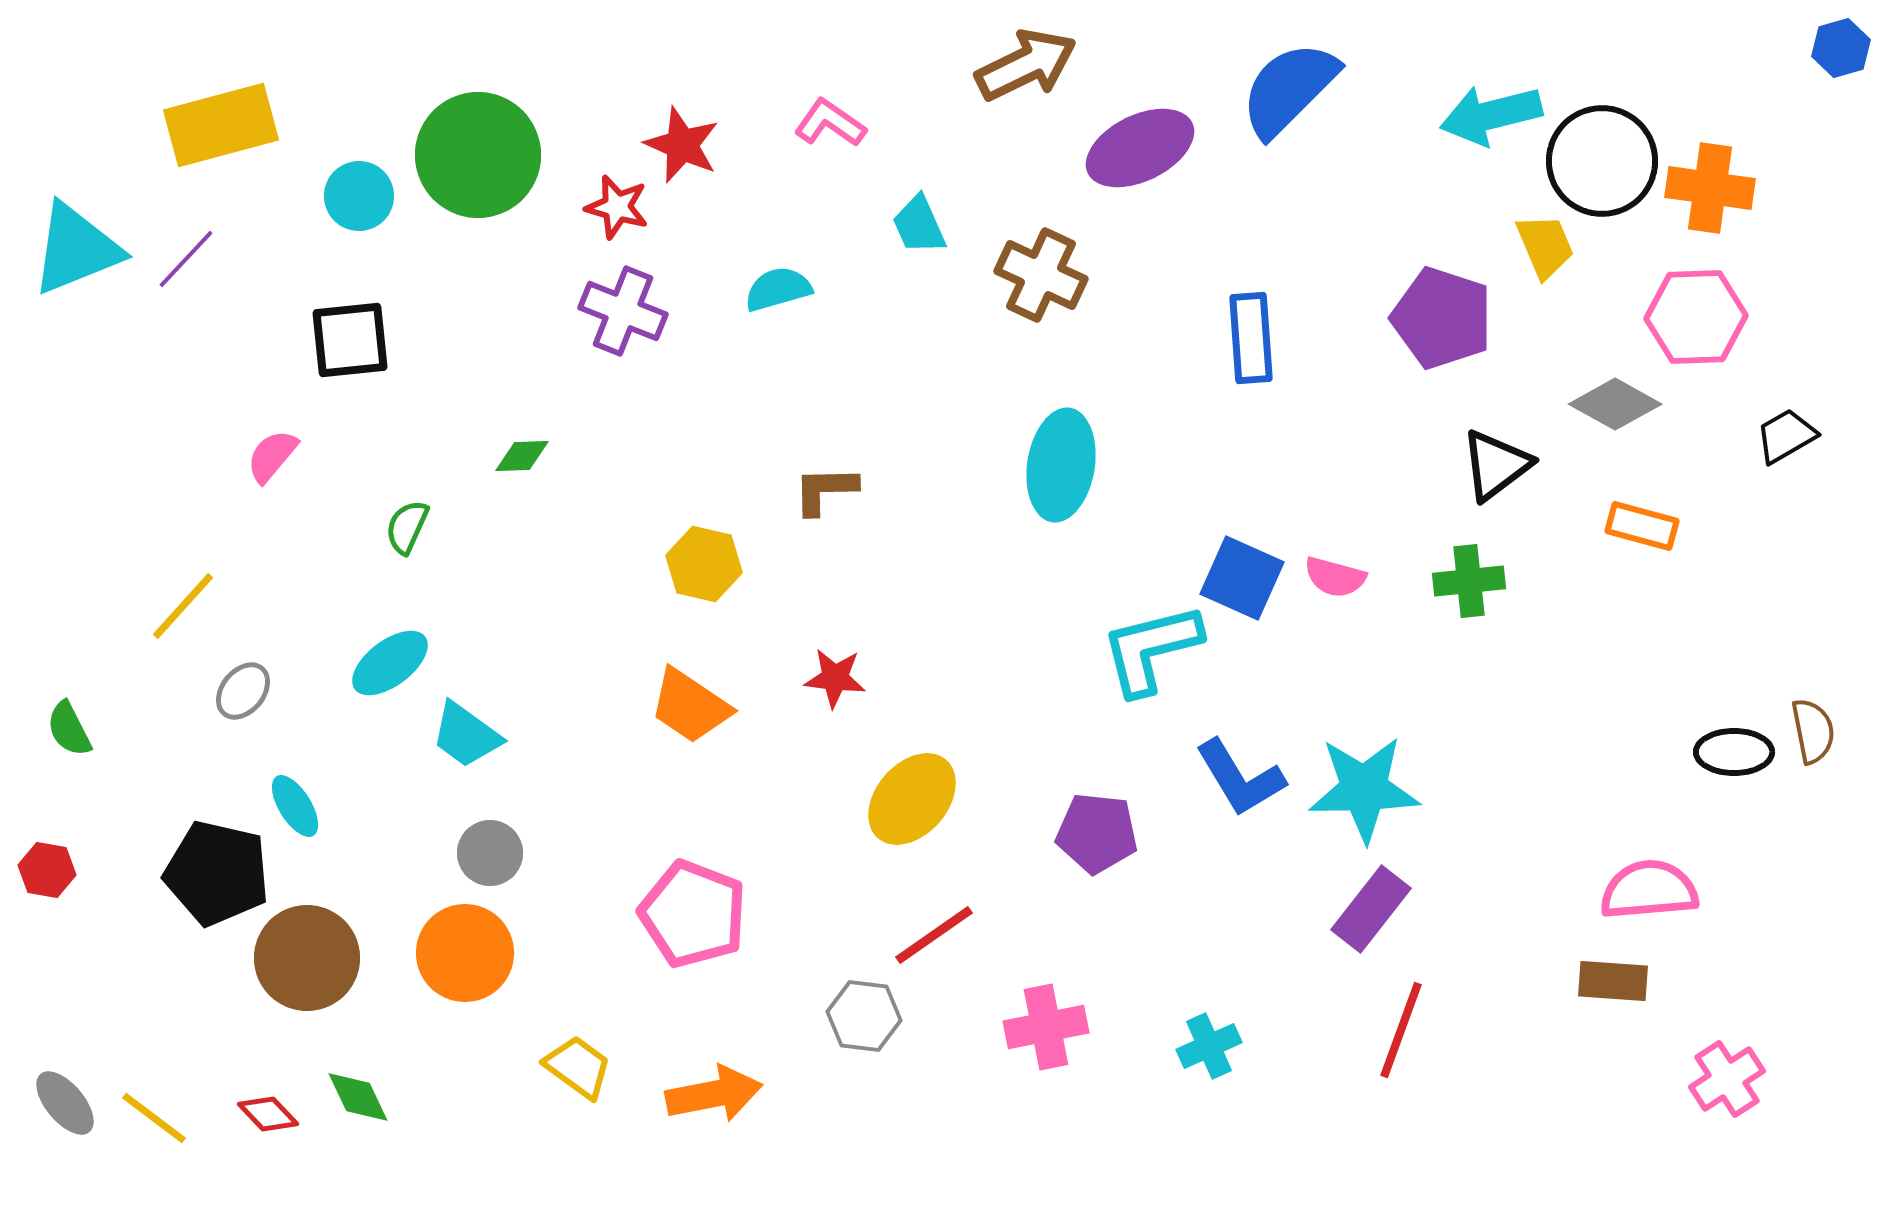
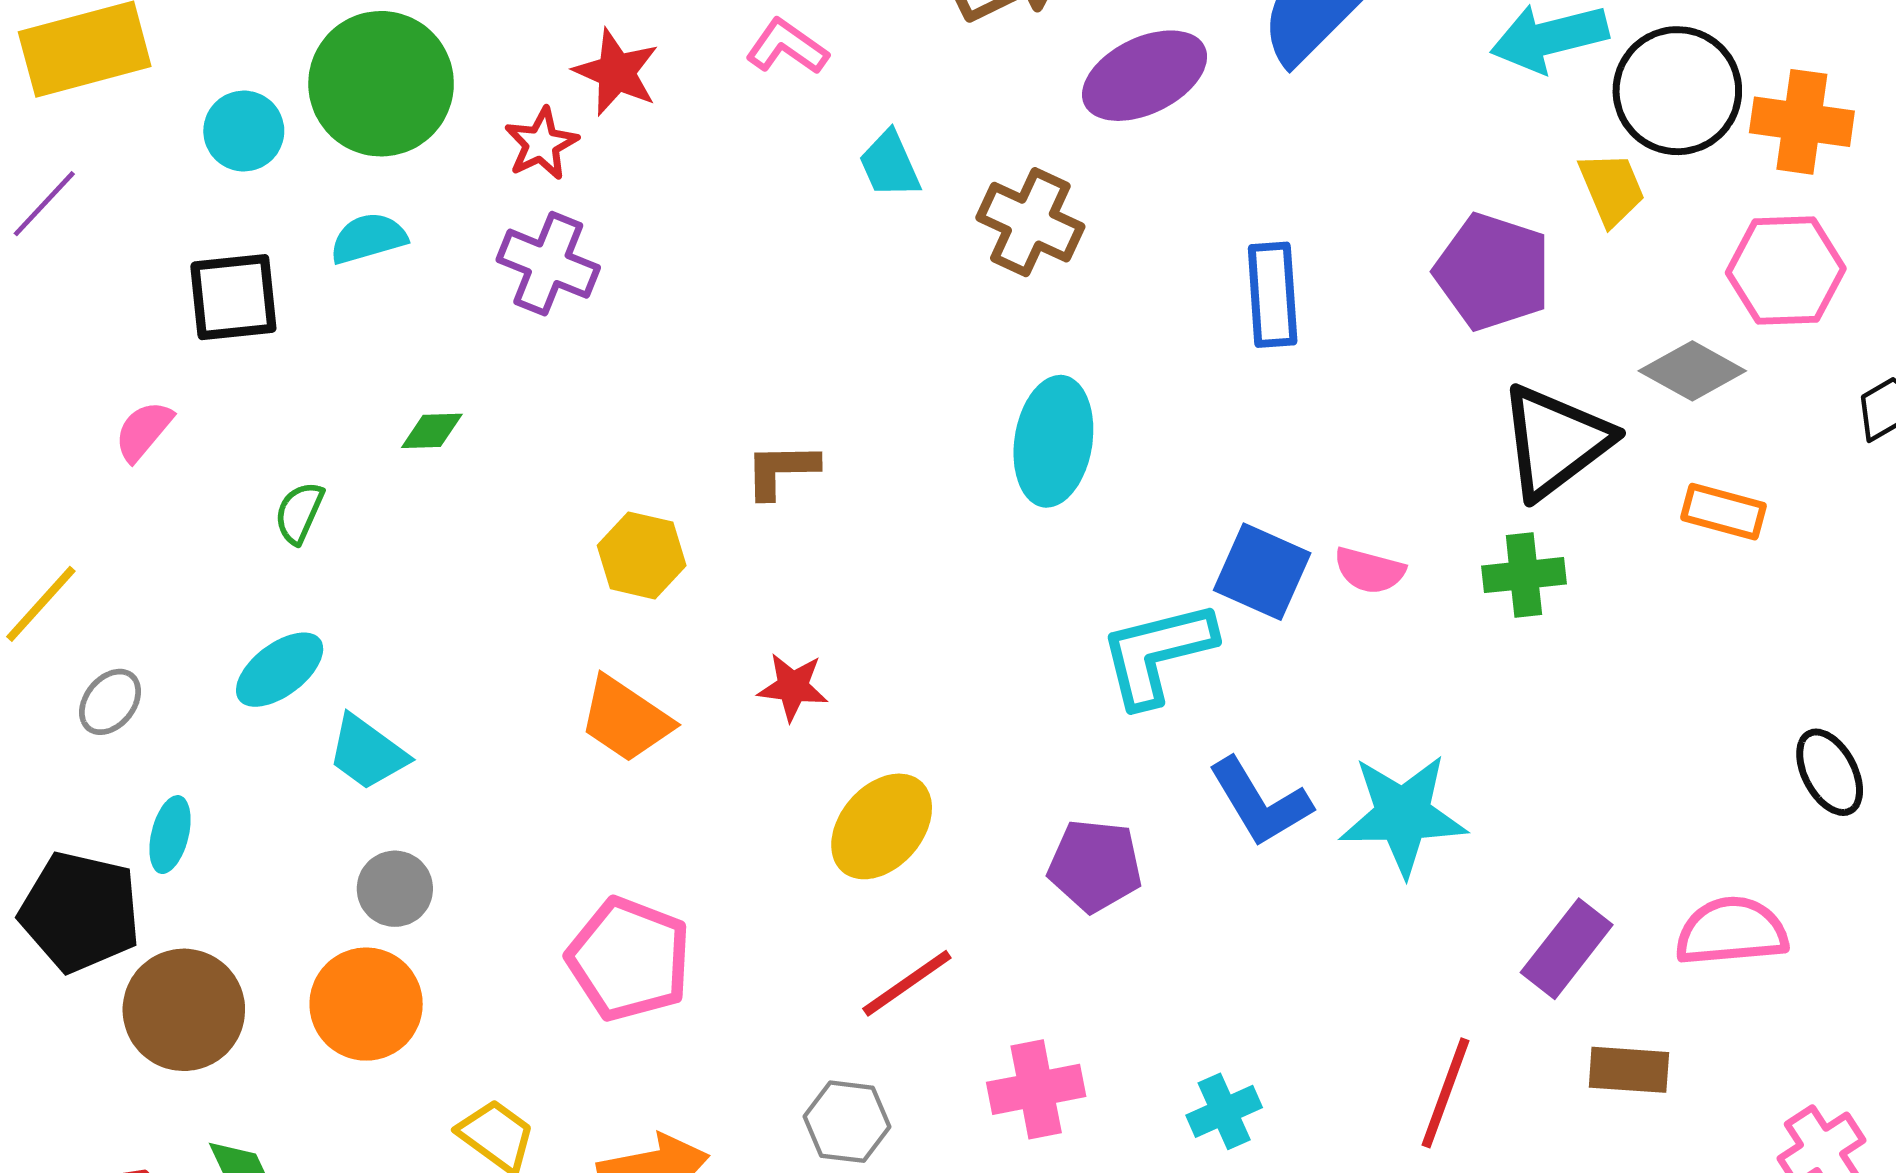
red star: (617, 207) -> (541, 144), turned 30
cyan semicircle: (778, 289) -> (368, 238), moved
black triangle: (1496, 465) -> (1555, 441), size x1.4
black ellipse: (1734, 752) -> (1830, 772), turned 62
cyan ellipse: (295, 806) -> (170, 835), turned 46
purple rectangle: (1371, 909) -> (1567, 949), moved
brown rectangle: (1613, 981) -> (1629, 1070), moved
gray hexagon: (864, 1016) -> (847, 1122), moved

